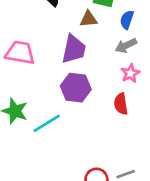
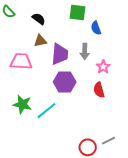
brown triangle: (89, 19) -> (40, 41), moved
blue semicircle: (127, 20) -> (96, 28), turned -32
gray arrow: (126, 46) -> (85, 51), moved, turned -56

